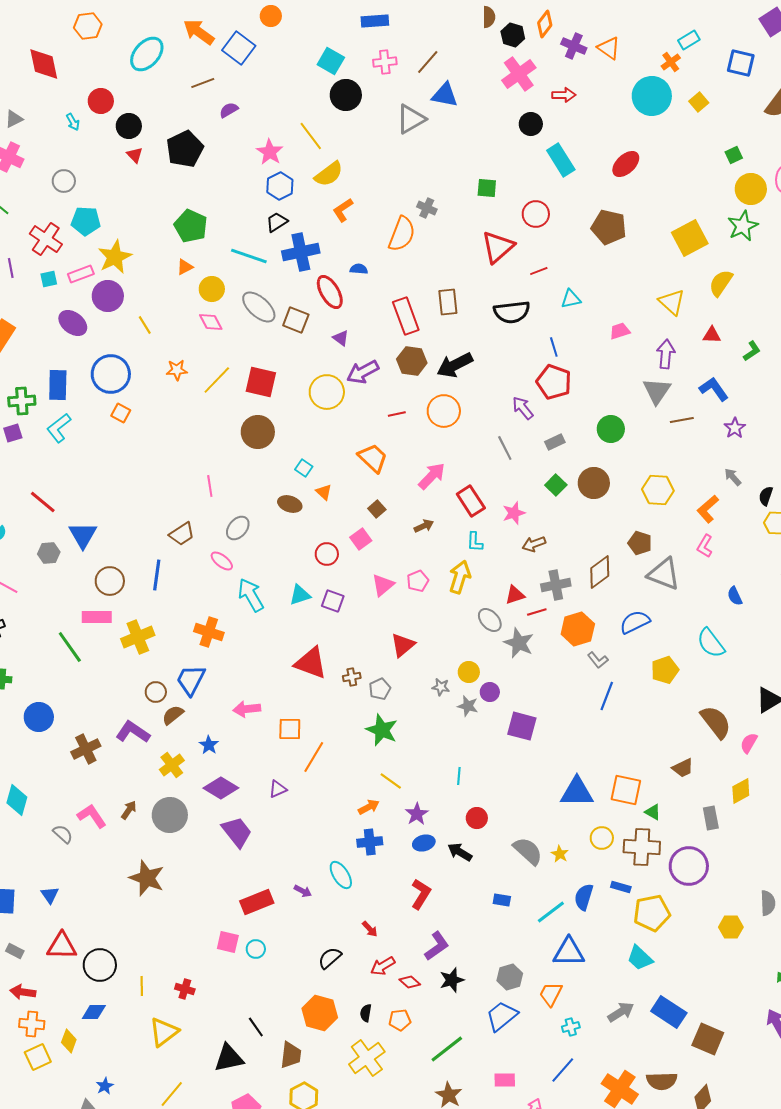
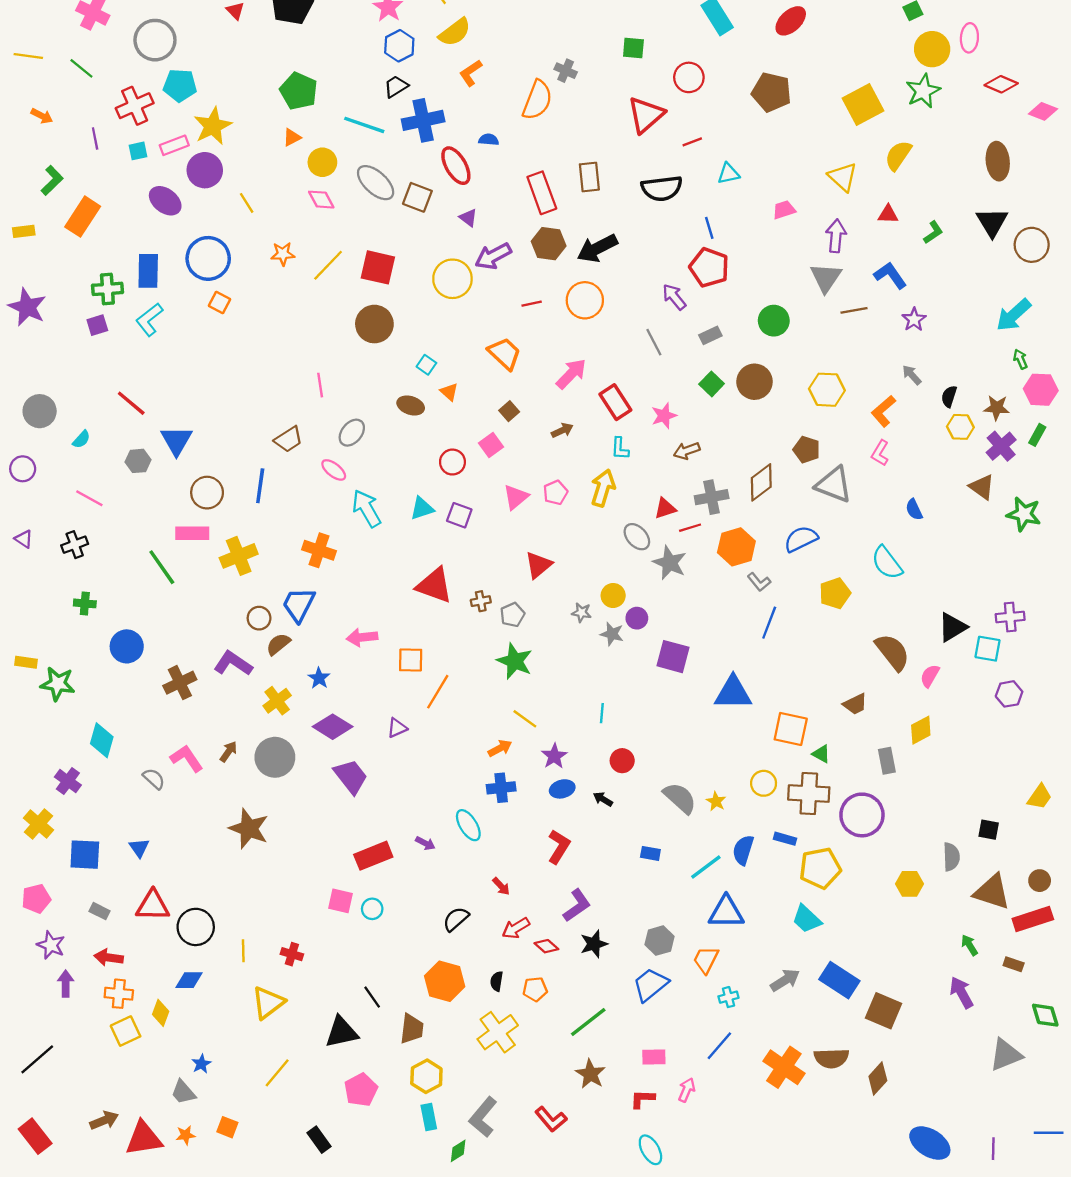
gray circle: (64, 181) -> (155, 40), size x1.6
red cross: (46, 239) -> (135, 106), turned 32
blue triangle: (577, 792) -> (733, 693), moved
black arrow: (460, 852) -> (603, 799), size x0.7

